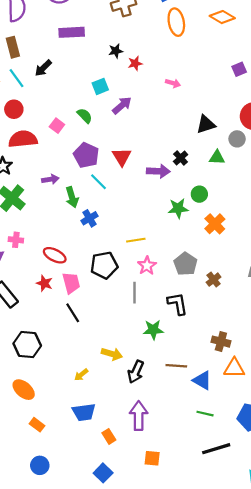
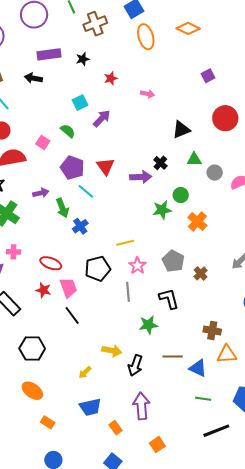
black star: (116, 51) -> (83, 59), moved
black arrow: (43, 68) -> (33, 78), moved, turned 60
gray circle: (237, 139) -> (215, 173), moved
orange square: (152, 458) -> (157, 445), turned -35

